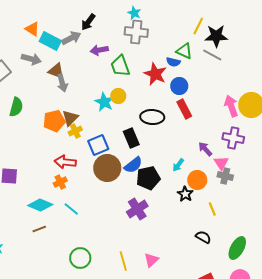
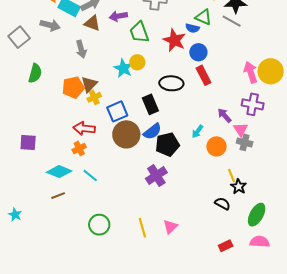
brown triangle: (56, 71) -> (92, 23), moved
black star: (185, 194) -> (239, 187), moved

